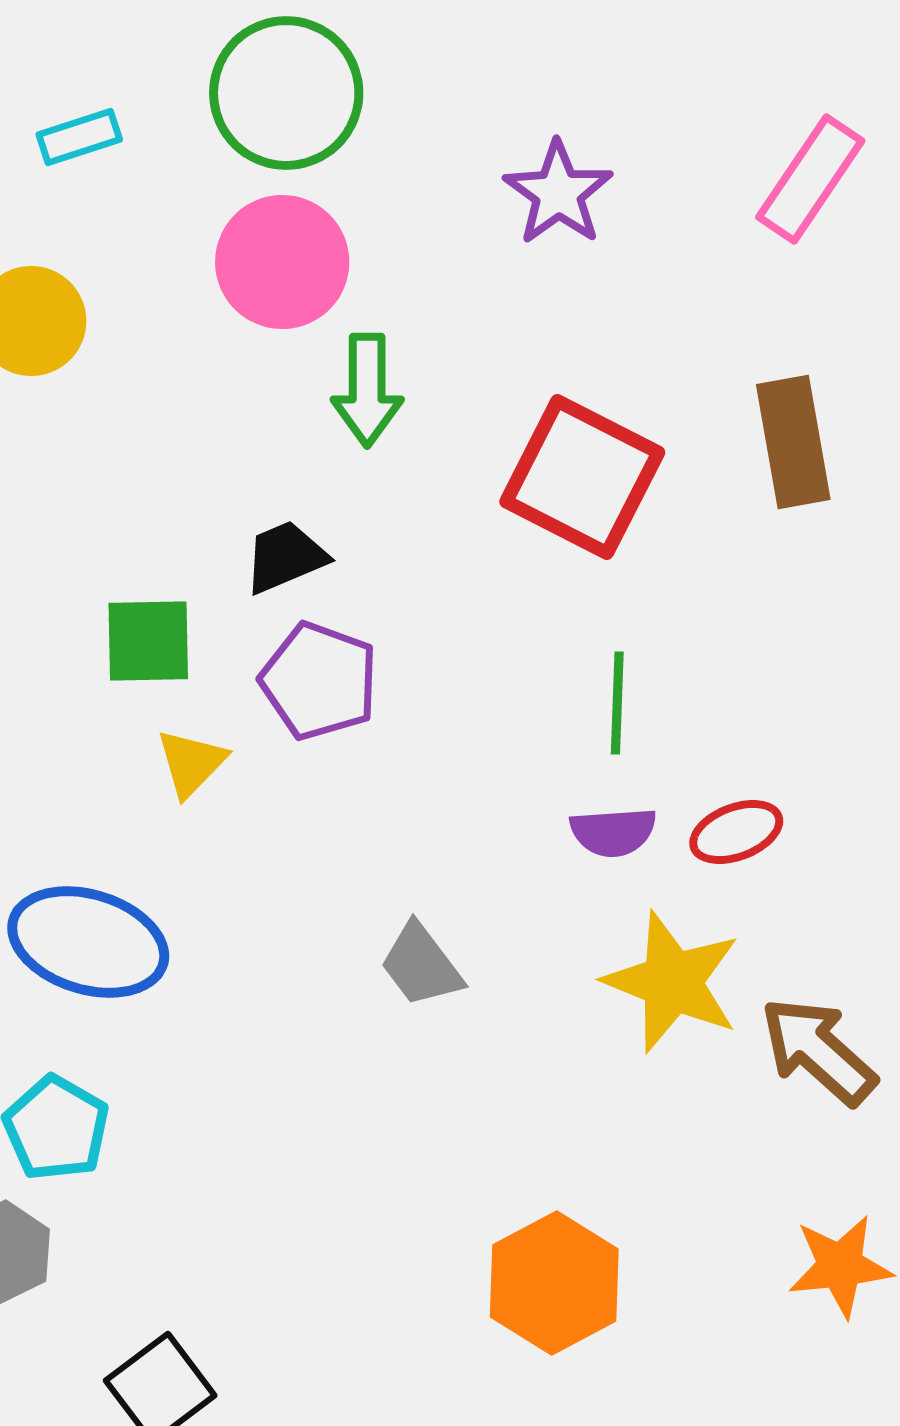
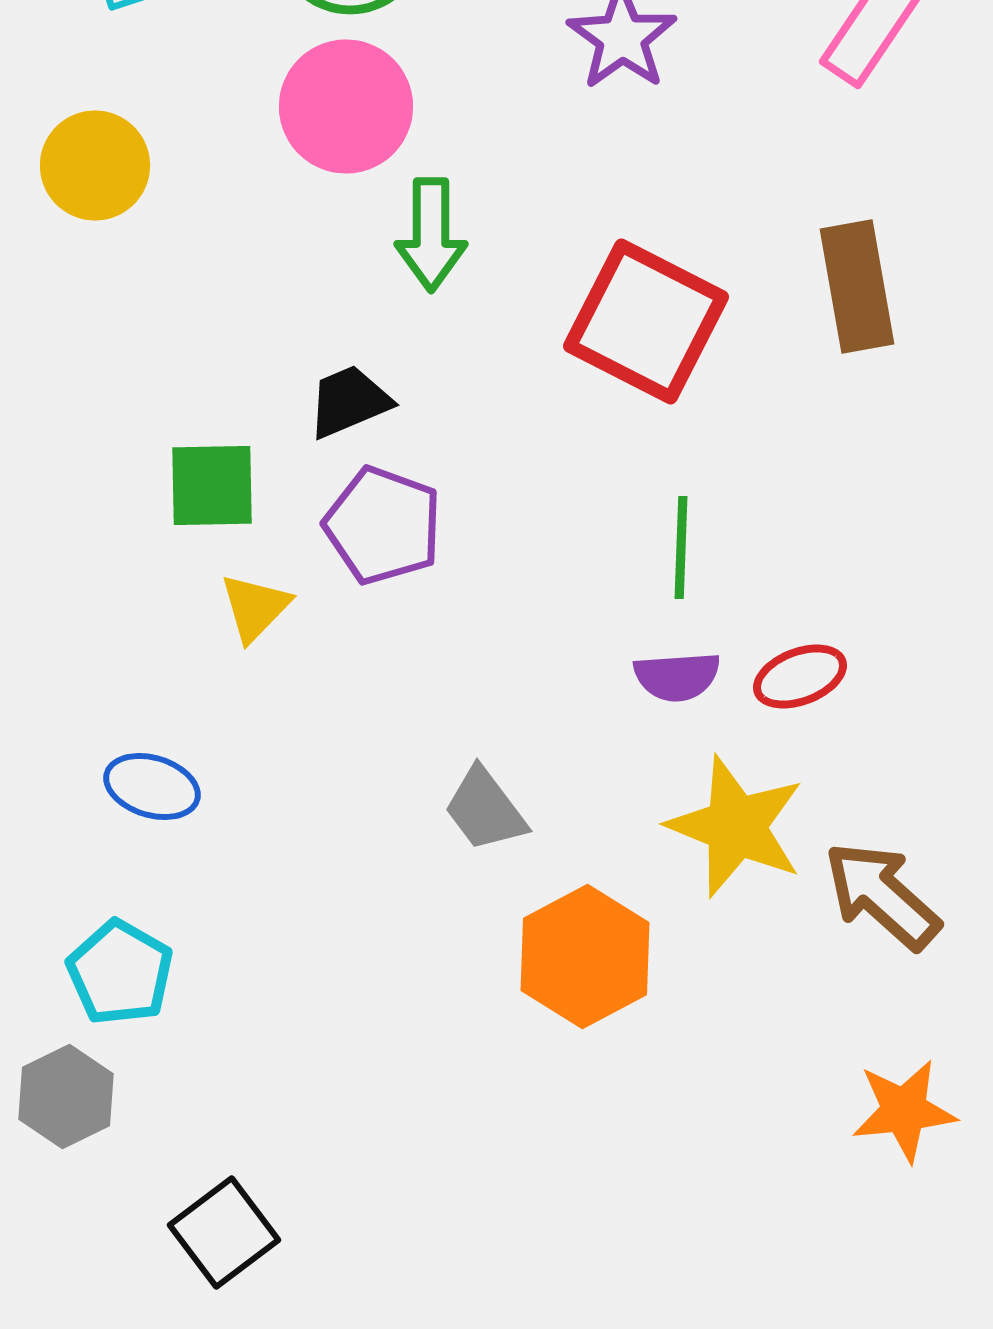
blue ellipse: (88, 942) -> (152, 786), size x0.6
orange hexagon: (554, 1283) -> (585, 956), moved

